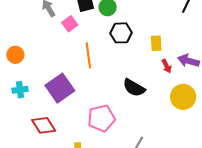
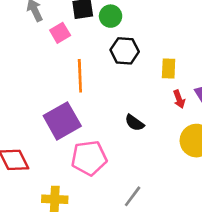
purple square: (60, 88) -> (62, 121), moved
black semicircle: (134, 88) -> (134, 123), size x0.7

